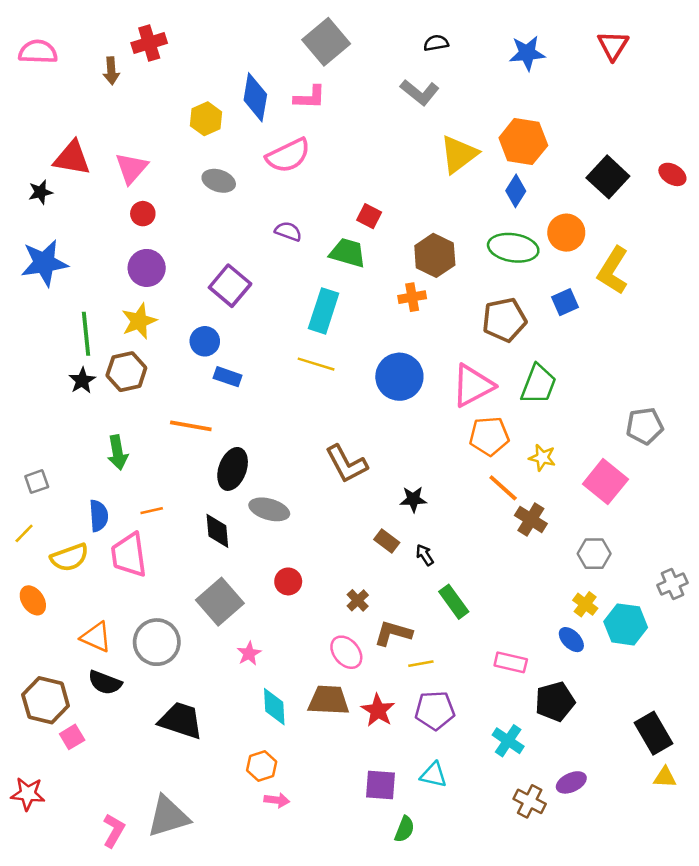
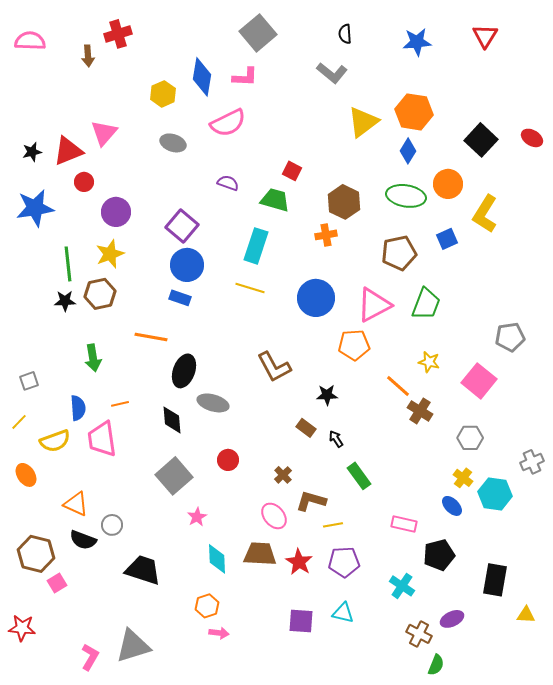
black semicircle: (436, 43) -> (345, 34), turned -84
red triangle: (72, 158) -> (68, 151), moved, turned -32
red circle: (143, 214) -> (84, 182), moved
blue circle: (205, 341) -> (187, 265), moved, size x1.4
black star: (82, 380) -> (65, 301), turned 30
orange pentagon: (489, 436) -> (354, 345), moved
gray circle: (157, 642) -> (112, 525), moved, size x0.6
black rectangle: (653, 733) -> (495, 580), moved, turned 40
green semicircle: (404, 829) -> (436, 665), moved

